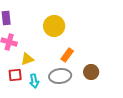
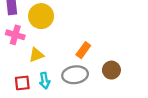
yellow circle: (54, 26) -> (41, 16), moved
red square: (15, 75) -> (22, 83), moved

